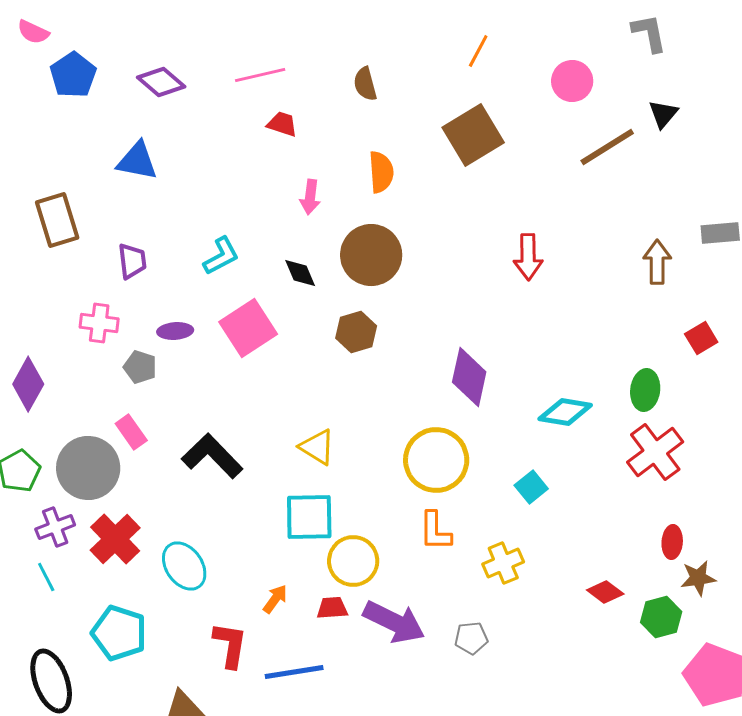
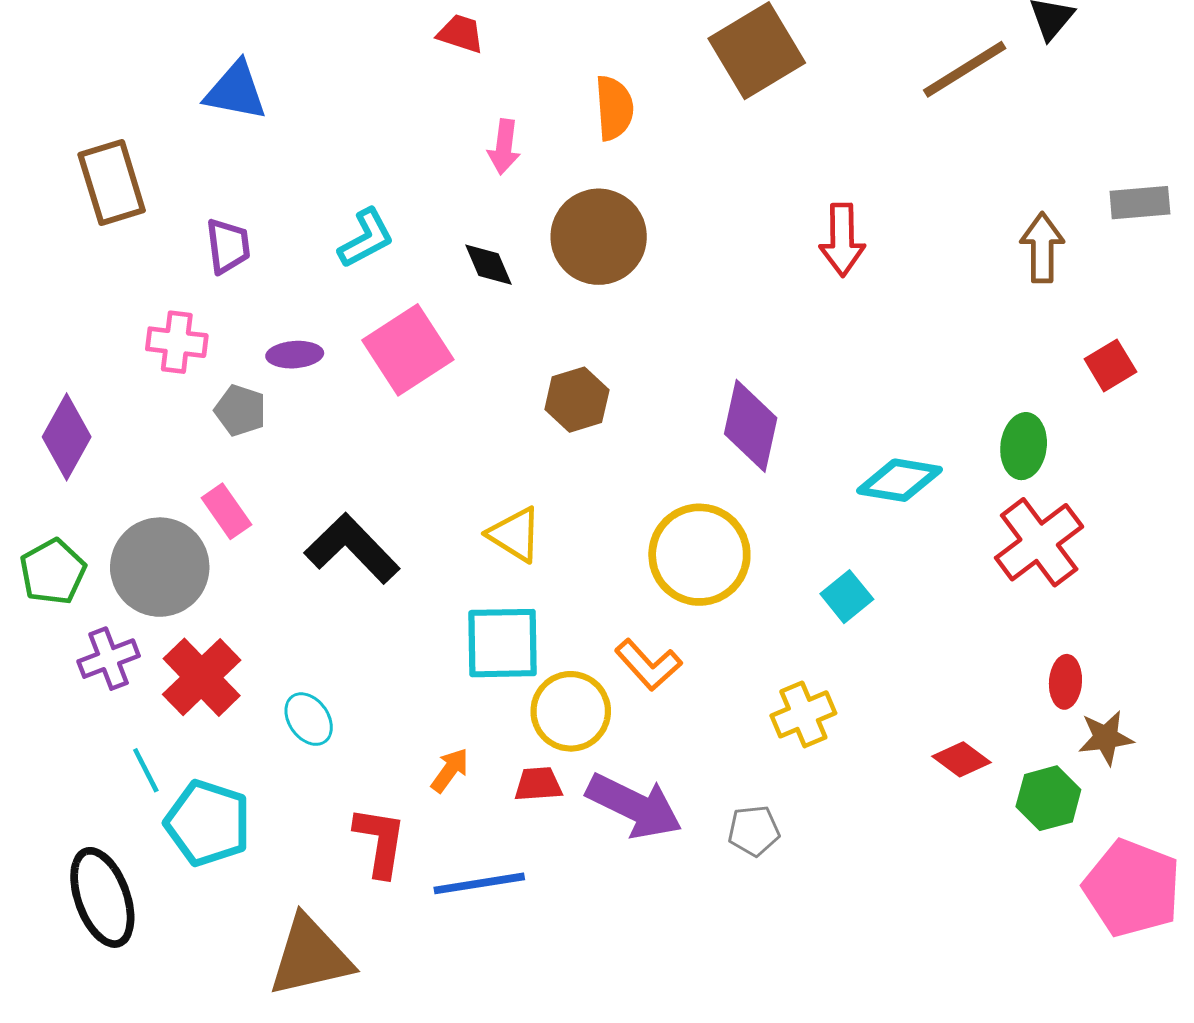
brown hexagon: (356, 332) -> (577, 400), moved
orange L-shape: (435, 531) -> (648, 665), moved, turned -42
cyan ellipse: (184, 566) -> (309, 719), size x0.7
cyan line: (46, 577) -> (146, 770), moved

